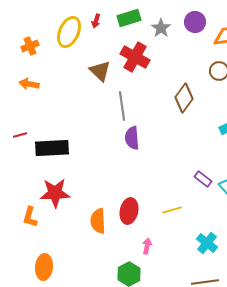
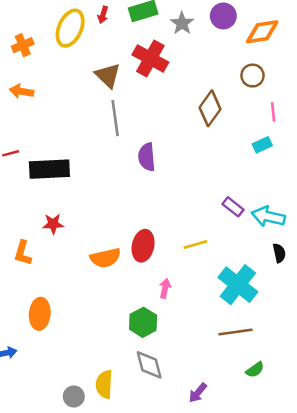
gray line: (122, 106) -> (115, 118), moved
red star: (55, 193) -> (53, 224), size x0.6
orange semicircle: (98, 221) -> (105, 258), turned -100
cyan cross: (207, 243) -> (238, 285), size x1.5

